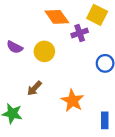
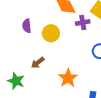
purple semicircle: (15, 47) -> (27, 26), turned 48

